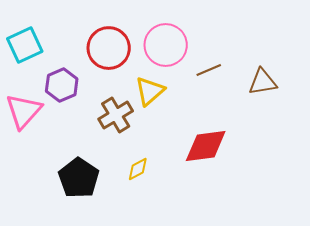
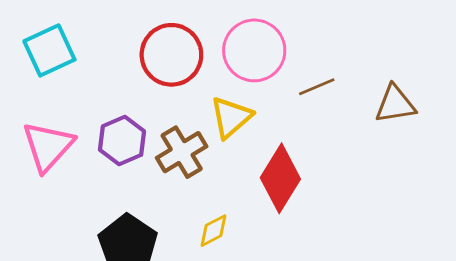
purple hexagon: (62, 85) -> (122, 141), moved
red diamond: (206, 146) -> (280, 178), moved, turned -51

